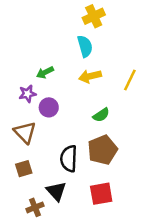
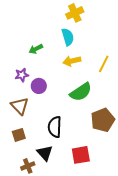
green arrow: (45, 72) -> (36, 49), moved
green semicircle: (101, 115) -> (81, 92), size x1.6
brown pentagon: (102, 150) -> (103, 120), moved

